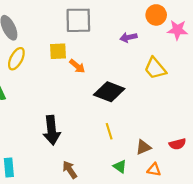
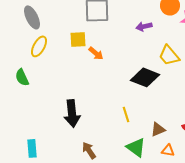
black diamond: (109, 92) -> (145, 77), moved
green triangle: (120, 166) -> (136, 147), size x1.5

